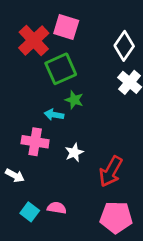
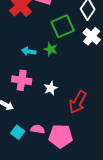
green square: (61, 69) -> (63, 26), moved
cyan arrow: (54, 115) -> (29, 51), moved
pink pentagon: (116, 217) -> (61, 136), moved

